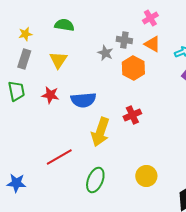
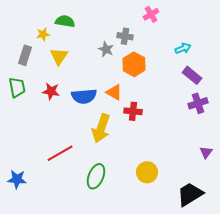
yellow star: (25, 34) -> (43, 34), moved
orange triangle: (152, 44) -> (114, 92), moved
red cross: (132, 115) -> (133, 111), turned 30

